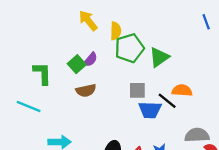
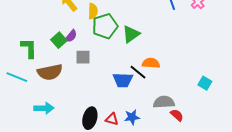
brown semicircle: (86, 90) -> (50, 72), moved, size x1.4
gray square: (137, 90) -> (83, 57), moved

